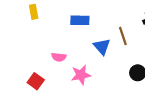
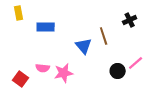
blue rectangle: (80, 20) -> (46, 27), moved
pink semicircle: (59, 57) -> (43, 68), moved

